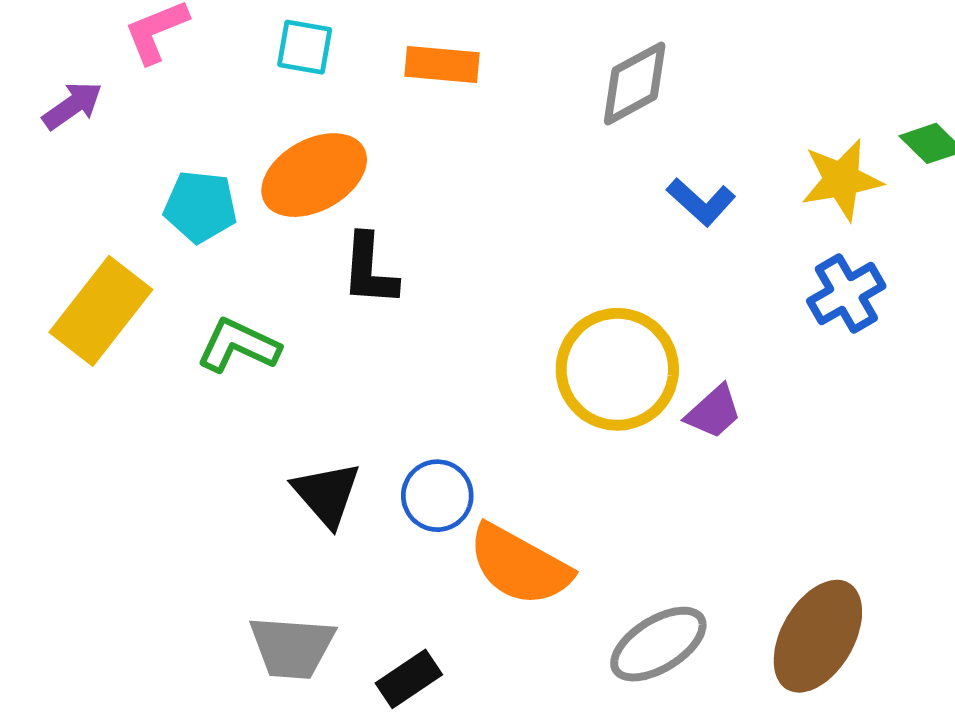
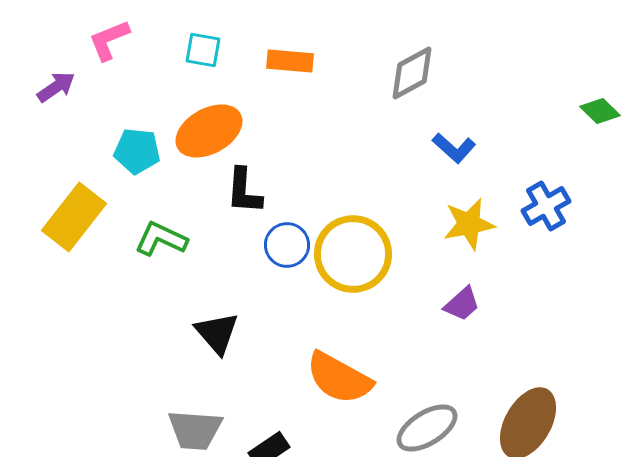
yellow star: (842, 180) -> (469, 224), moved
yellow circle: (617, 369) -> (353, 254), moved
purple trapezoid: (714, 412) -> (462, 304), moved
blue circle: (437, 496) -> (287, 245), moved

